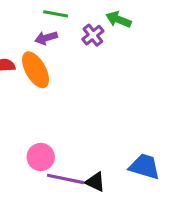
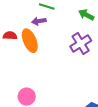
purple cross: (93, 35) -> (81, 44), moved, size x1.5

